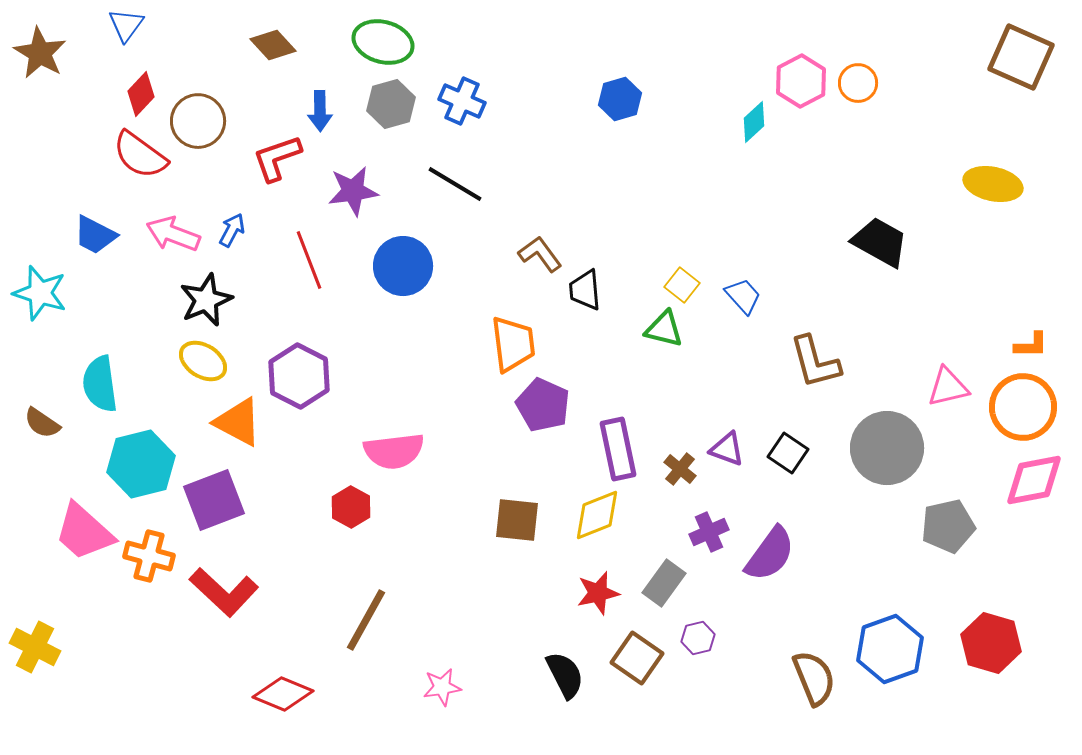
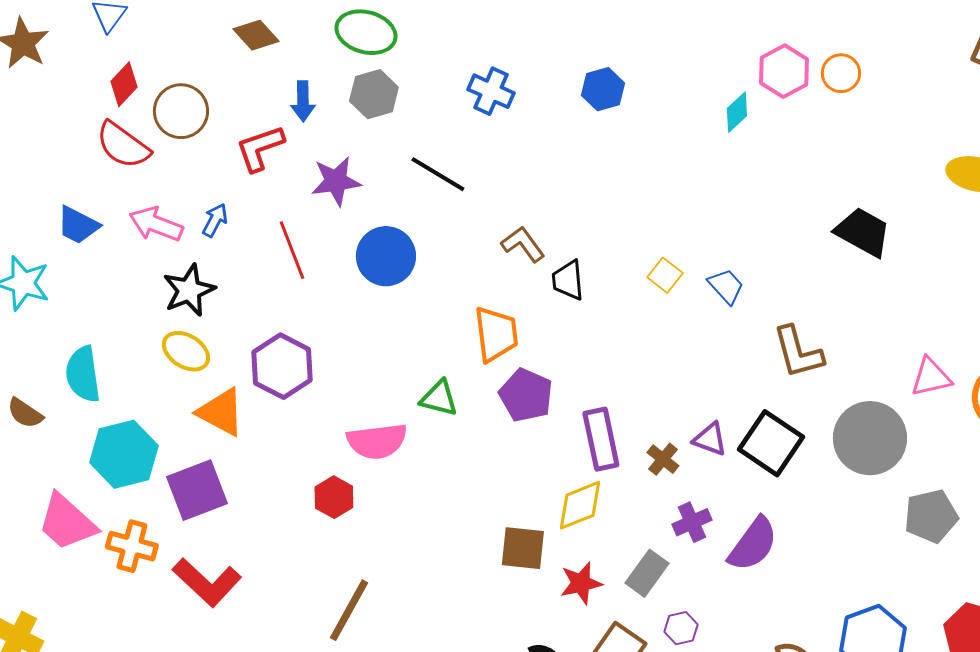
blue cross: (462, 101) -> (491, 91), moved
green triangle: (664, 329) -> (439, 398), moved
black square: (788, 453) -> (771, 443), size x1.6
brown square: (517, 520) -> (523, 548), moved

